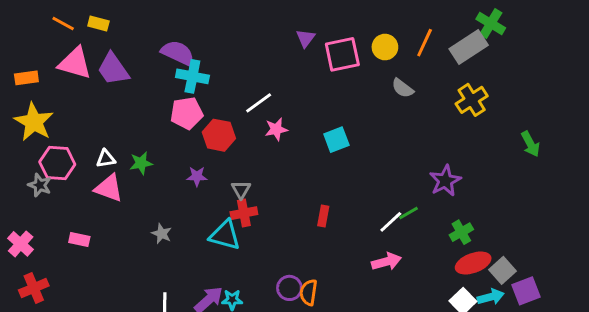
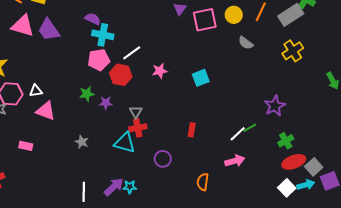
purple semicircle: (178, 53) -> (93, 19), size x0.7
white line: (259, 103) -> (132, 53), moved
white triangle: (106, 159) -> (36, 91), moved
green star: (141, 163) -> (87, 94), moved
purple circle: (289, 288) -> (163, 159), moved
orange semicircle: (309, 292) -> (203, 182), moved

